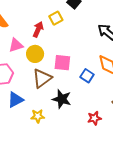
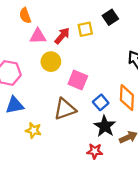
pink triangle: (16, 45) -> (38, 36), moved
brown triangle: (42, 78) -> (65, 109), moved
black star: (62, 99) -> (105, 126), moved

